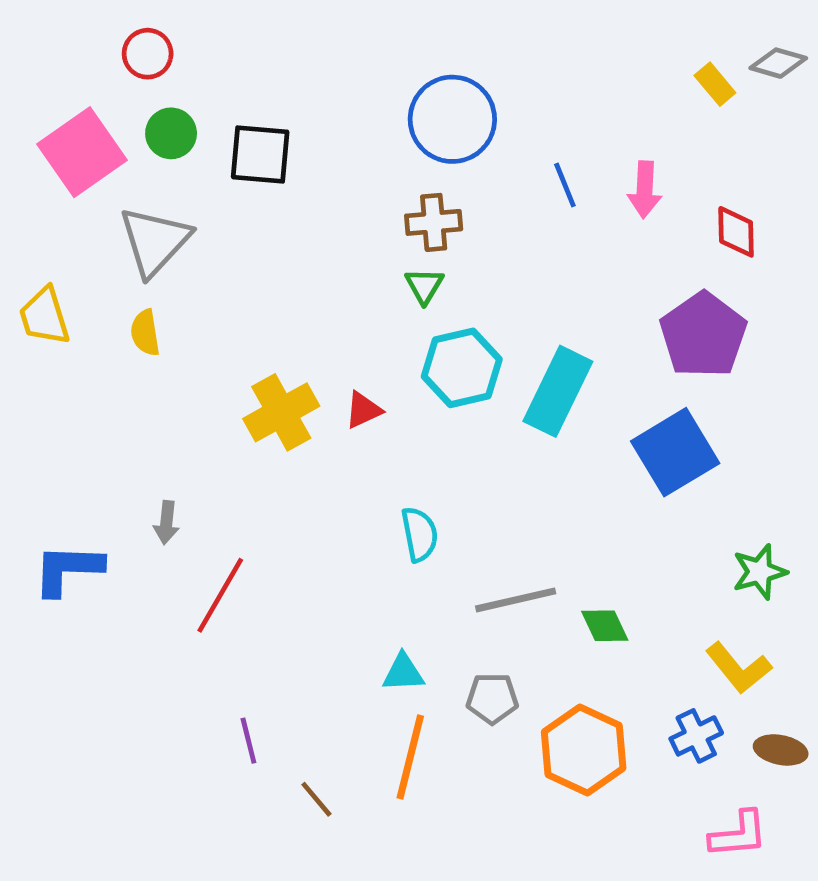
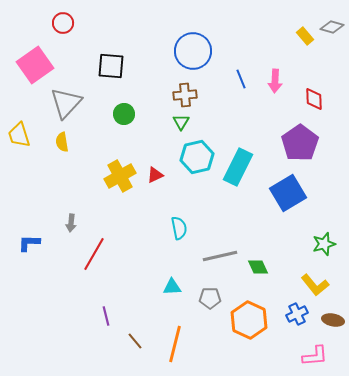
green circle: (171, 133) -> (124, 114), moved
blue L-shape: (68, 569) -> (29, 243), size x0.7
orange line: (410, 757) -> (175, 344), moved

